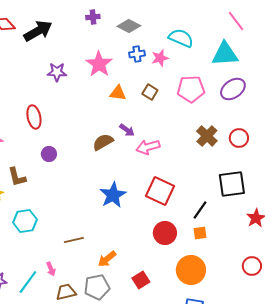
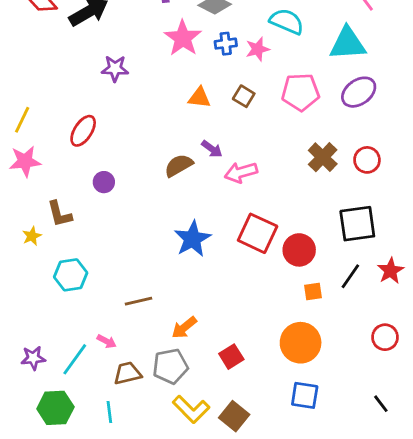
pink star: (99, 64) -> (183, 38), moved
red ellipse: (34, 117) -> (83, 131), turned 45
black line: (200, 210) -> (350, 276), moved
red circle: (165, 233) -> (299, 250), moved
pink arrow: (51, 269) -> (107, 341), turned -40

